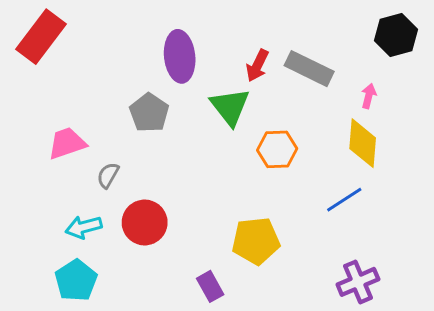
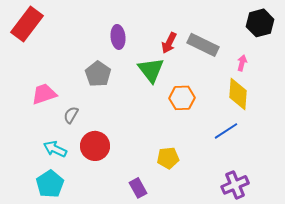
purple ellipse: (180, 56) -> (118, 37), size x0.7
cyan arrow: (84, 227) -> (55, 149), turned 40
yellow pentagon: (256, 241) -> (168, 158), size x0.7

